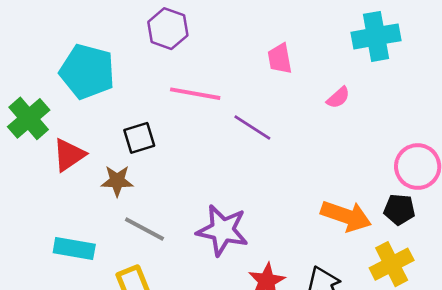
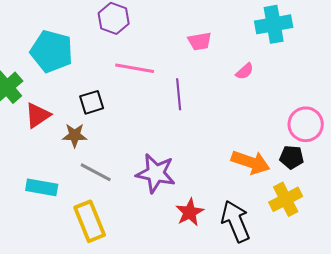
pink trapezoid: (280, 59) -> (200, 41), turned -90
purple line: (252, 128) -> (179, 94), turned 52

